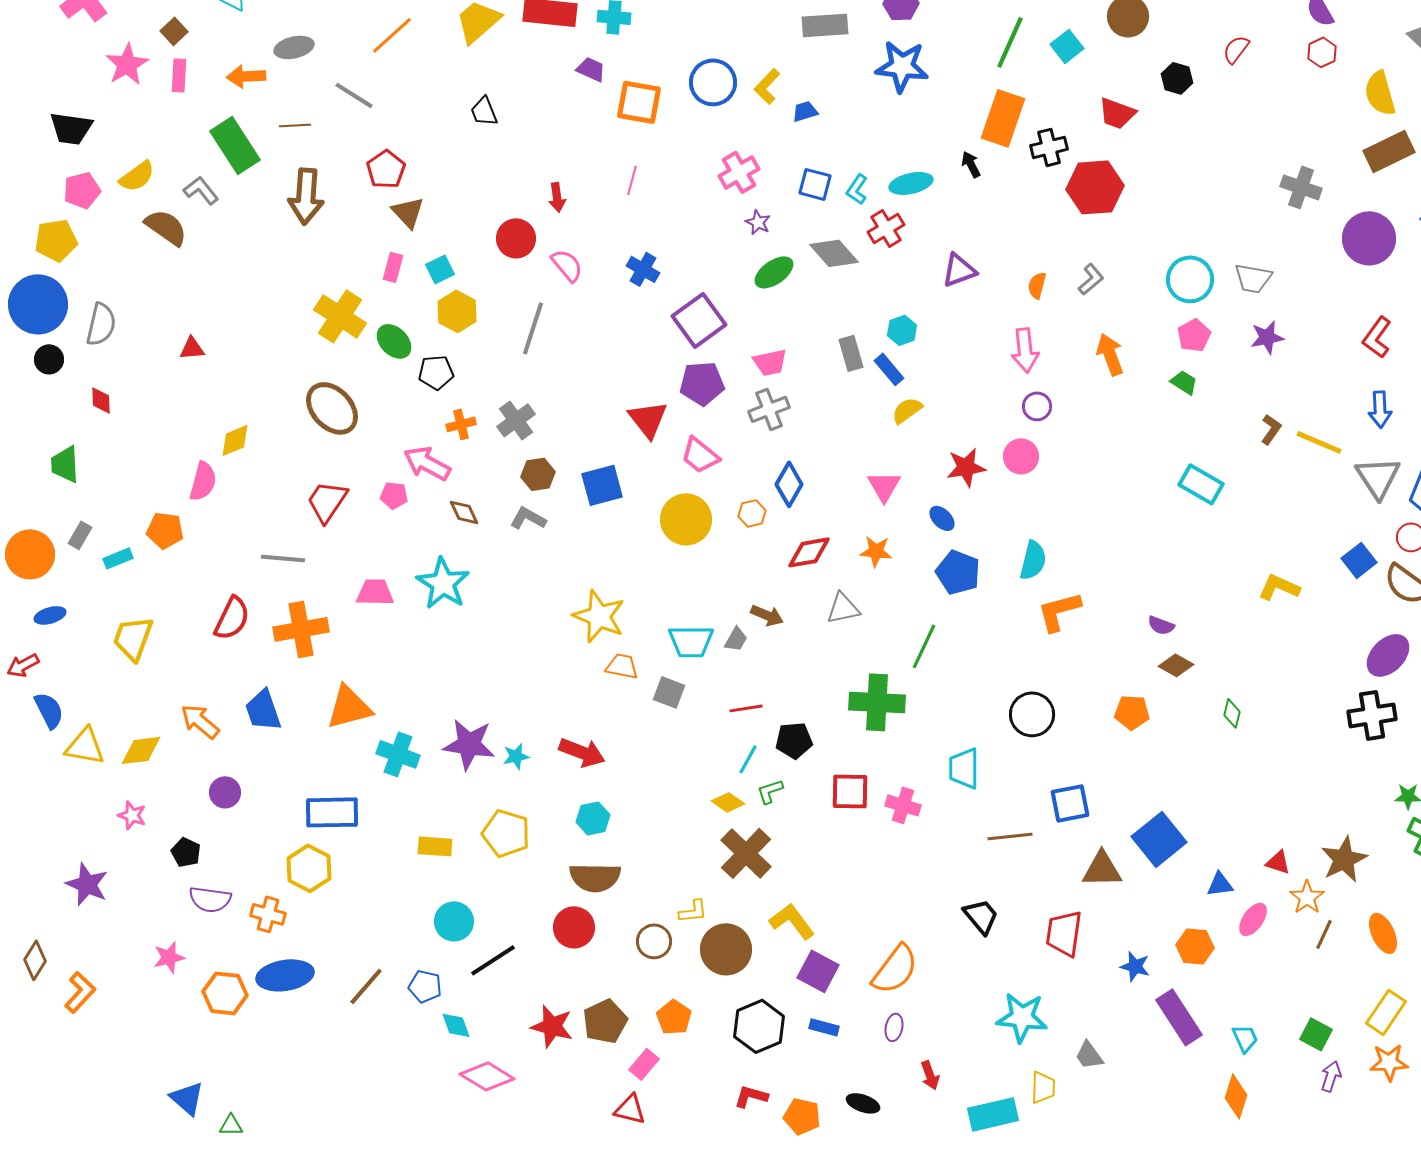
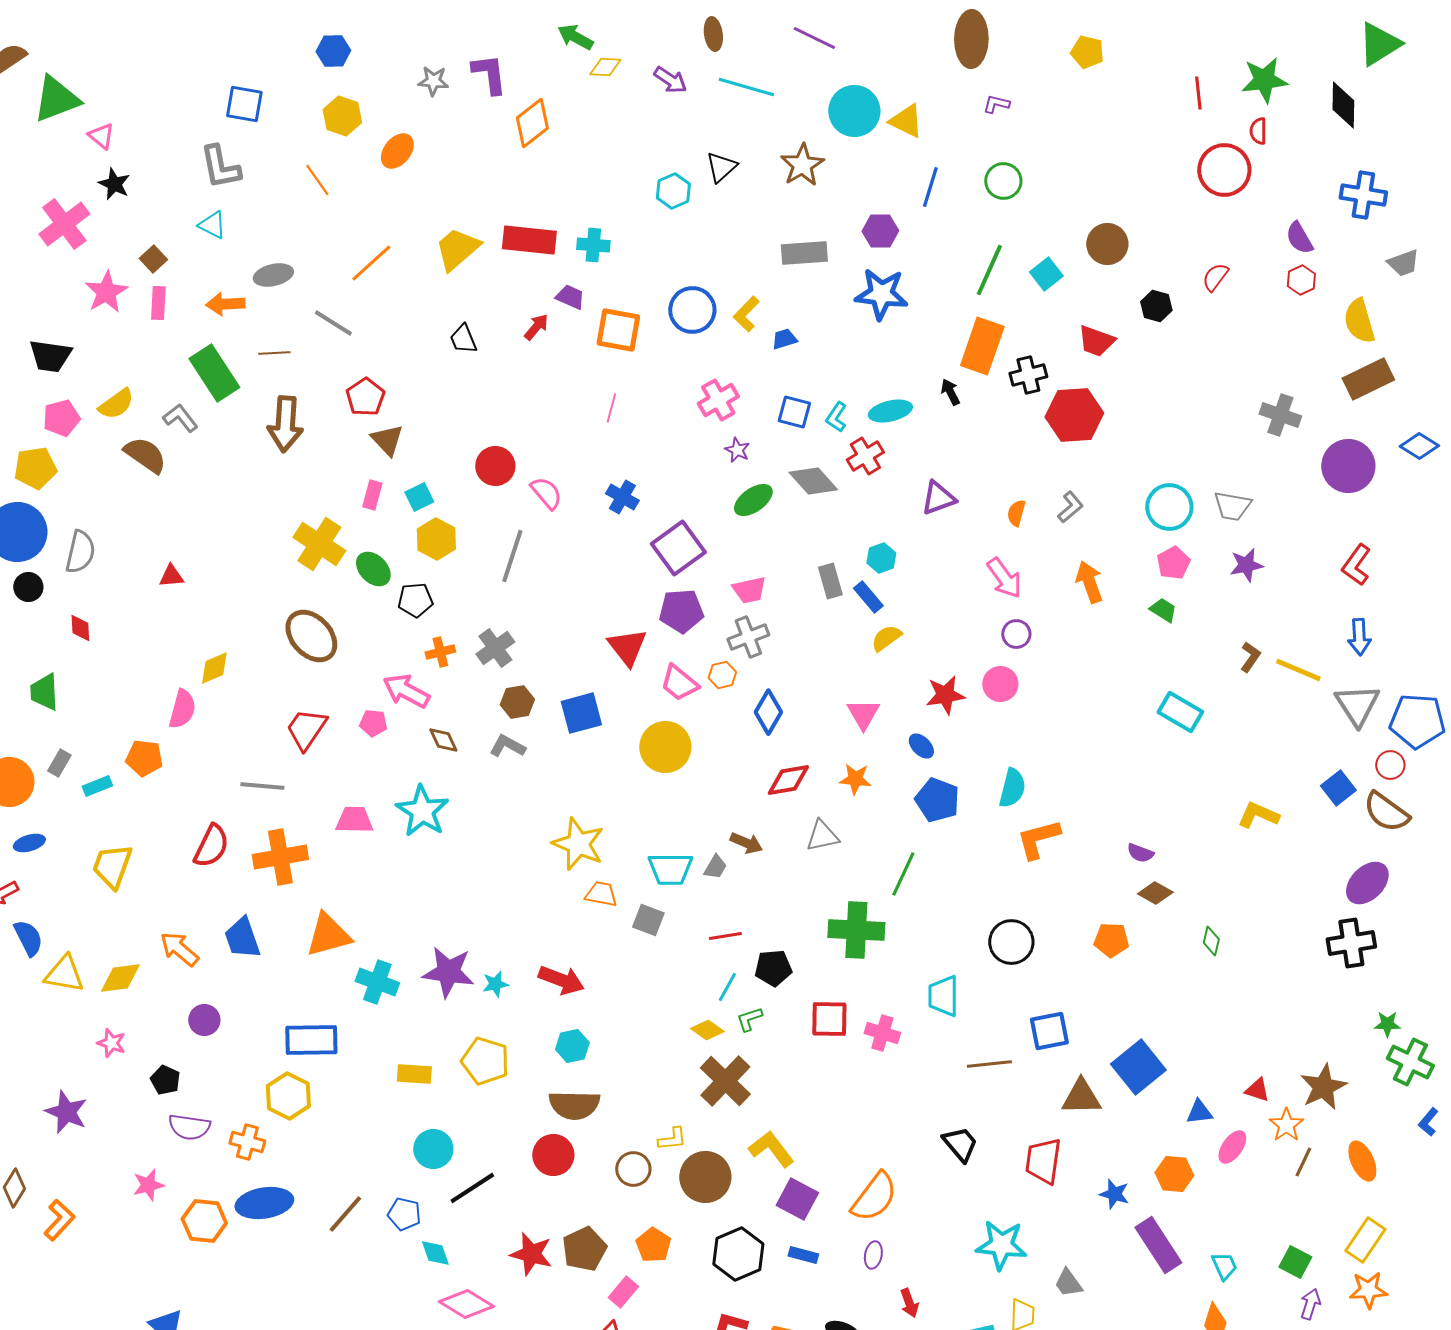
red arrow: (557, 197) -> (536, 327), moved, turned -132
pink arrow: (1025, 350) -> (1004, 578), turned -30
orange hexagon: (752, 513) -> (722, 675), moved

